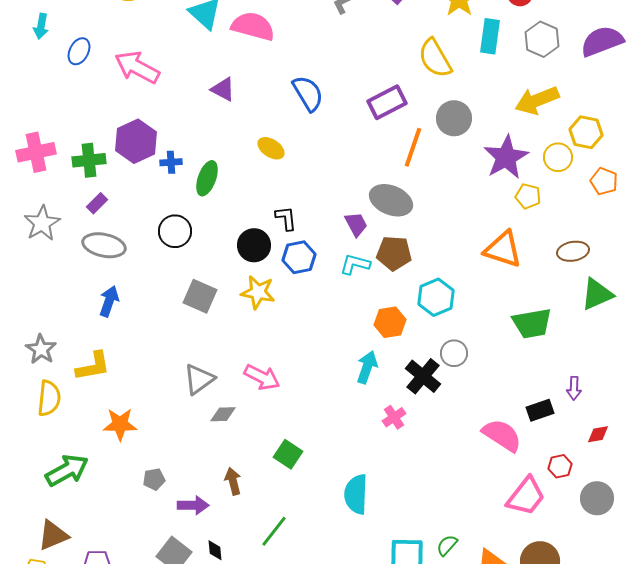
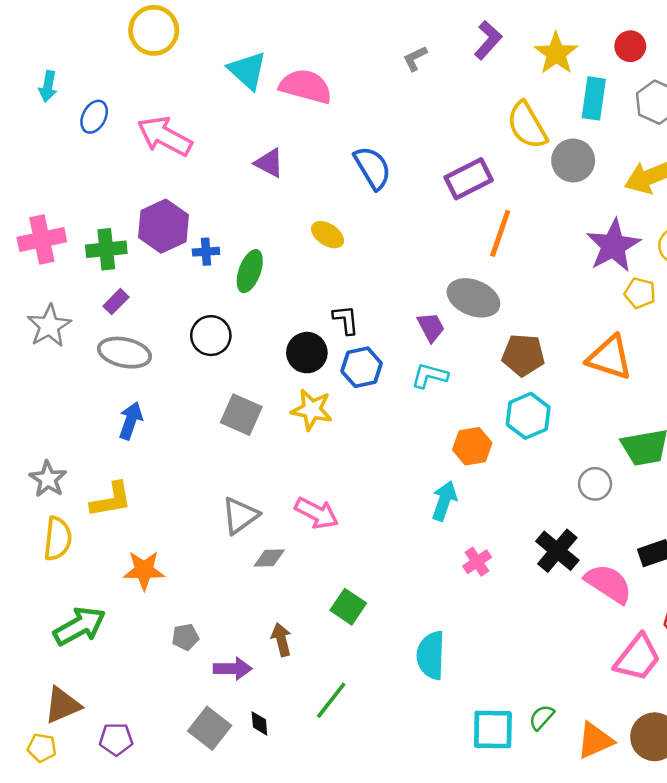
gray circle: (454, 118) -> (573, 160), moved
brown pentagon: (394, 253) -> (523, 355), moved
gray circle: (454, 353) -> (595, 484), moved
black cross: (423, 376) -> (557, 551), moved

